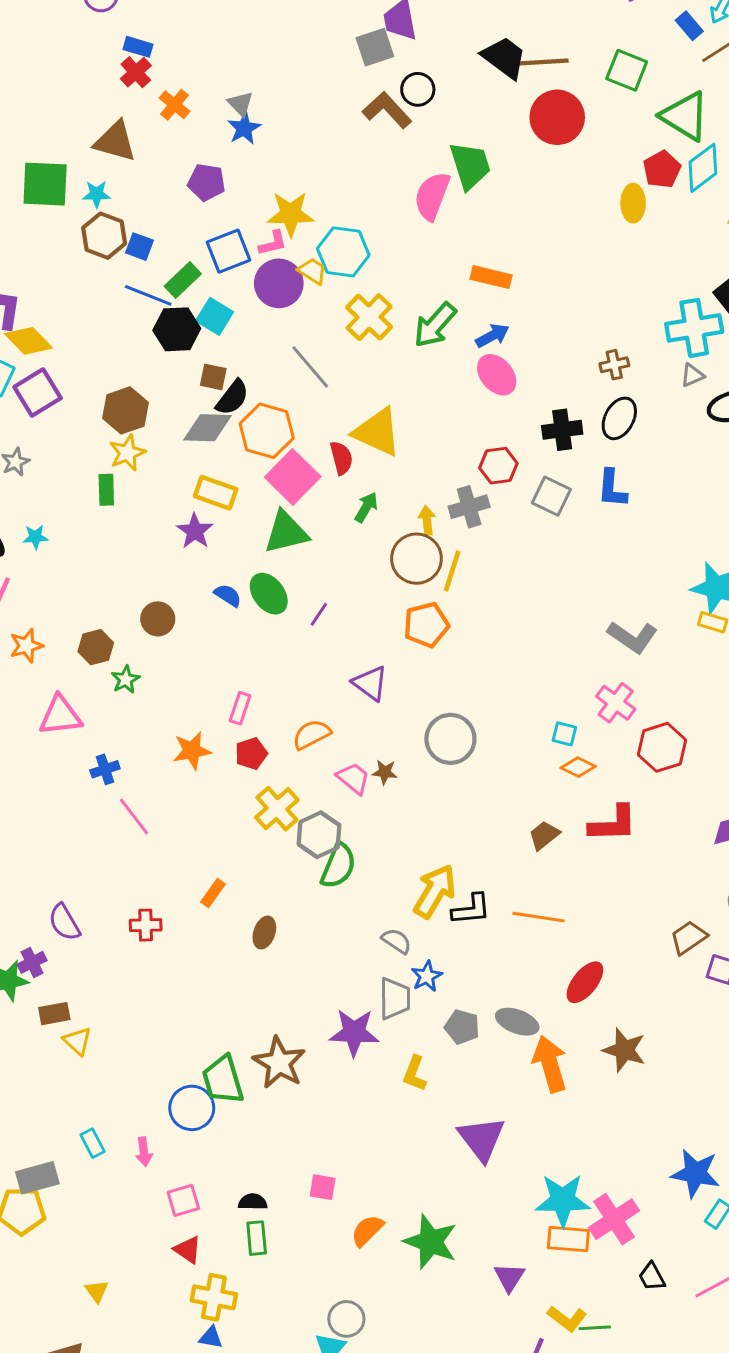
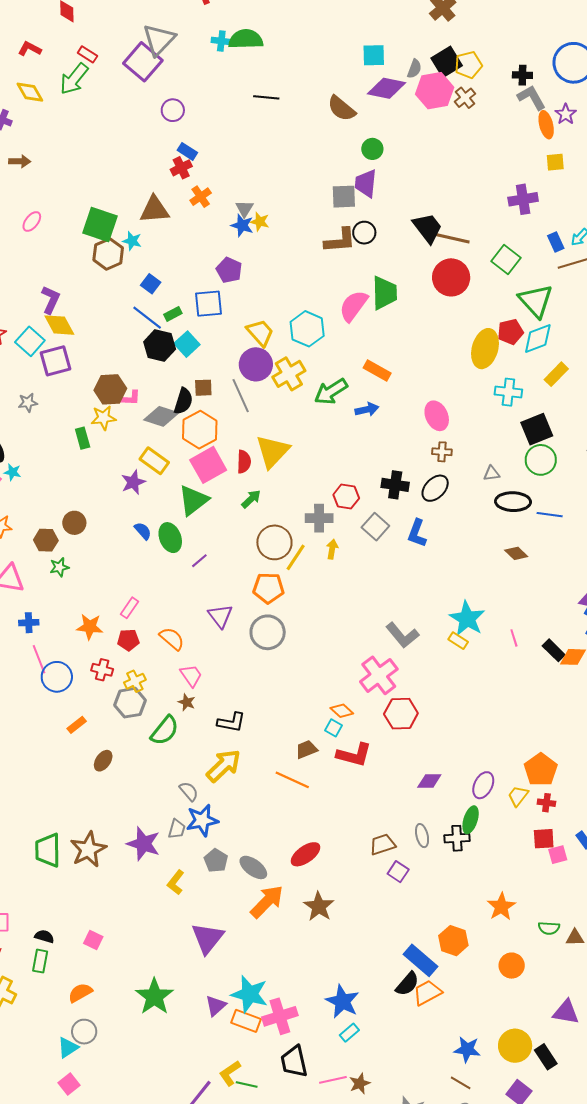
brown L-shape: (387, 110) -> (340, 240), turned 112
blue star: (244, 128) -> (242, 225), turned 30
brown triangle: (115, 141) -> (154, 210), turned -36
purple pentagon: (207, 182) -> (229, 270), moved
yellow ellipse: (633, 203) -> (485, 349), size x1.5
yellow star: (291, 214) -> (260, 222), moved, size x0.6
brown hexagon: (104, 236) -> (108, 254), moved
pink L-shape: (273, 243) -> (130, 398), moved
cyan hexagon: (343, 252) -> (307, 329), moved
yellow trapezoid: (312, 271) -> (260, 333), size x1.4
green rectangle: (183, 280) -> (173, 314), size x0.7
purple circle: (279, 283) -> (256, 364), moved
cyan cross: (694, 328) -> (508, 392), moved, size x0.7
pink ellipse: (497, 375) -> (437, 416), moved
brown square: (213, 377) -> (203, 388), moved, turned -30
black semicircle: (232, 398) -> (183, 401), turned -36
yellow triangle: (377, 432) -> (273, 451), turned 33
green rectangle: (106, 490) -> (83, 438), turned -30
yellow arrow: (427, 520) -> (332, 549), moved
green triangle: (286, 532) -> (193, 500), turned -40
cyan star: (35, 537) -> (12, 472), moved
brown circle: (158, 619) -> (74, 523), moved
pink cross: (616, 703) -> (379, 675), size x1.4
orange semicircle: (312, 734) -> (172, 639), turned 52
cyan square: (564, 734) -> (333, 728), moved
gray circle: (450, 739) -> (268, 632), moved
brown star: (385, 772) -> (187, 702), moved
yellow cross: (277, 809) -> (135, 681), size x0.7
gray hexagon: (319, 835) -> (130, 703), moved
black L-shape: (471, 909) -> (231, 722), moved
orange line: (539, 917) -> (292, 780), moved
red cross: (146, 925) -> (102, 670), moved
blue star: (427, 976) -> (202, 820), size x1.5
gray trapezoid: (395, 999) -> (177, 829), size x0.7
orange arrow: (550, 1064) -> (267, 902), turned 45
blue circle: (192, 1108) -> (57, 677), moved
orange semicircle: (367, 1231) -> (80, 993), moved
purple triangle: (509, 1277) -> (216, 1006), moved
black trapezoid: (652, 1277) -> (294, 1062), size x1.6
yellow L-shape: (567, 1319) -> (230, 1073), turned 92

